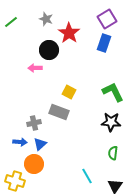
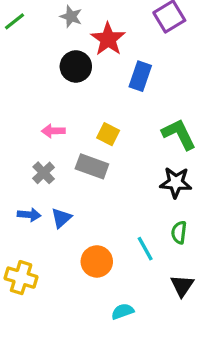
blue rectangle: (104, 43) -> (140, 76), moved
pink arrow: (35, 68) -> (53, 131), moved
gray cross: (34, 123) -> (44, 173), moved, turned -32
orange circle: (34, 164) -> (97, 261), moved
cyan line: (87, 176) -> (145, 249), moved

